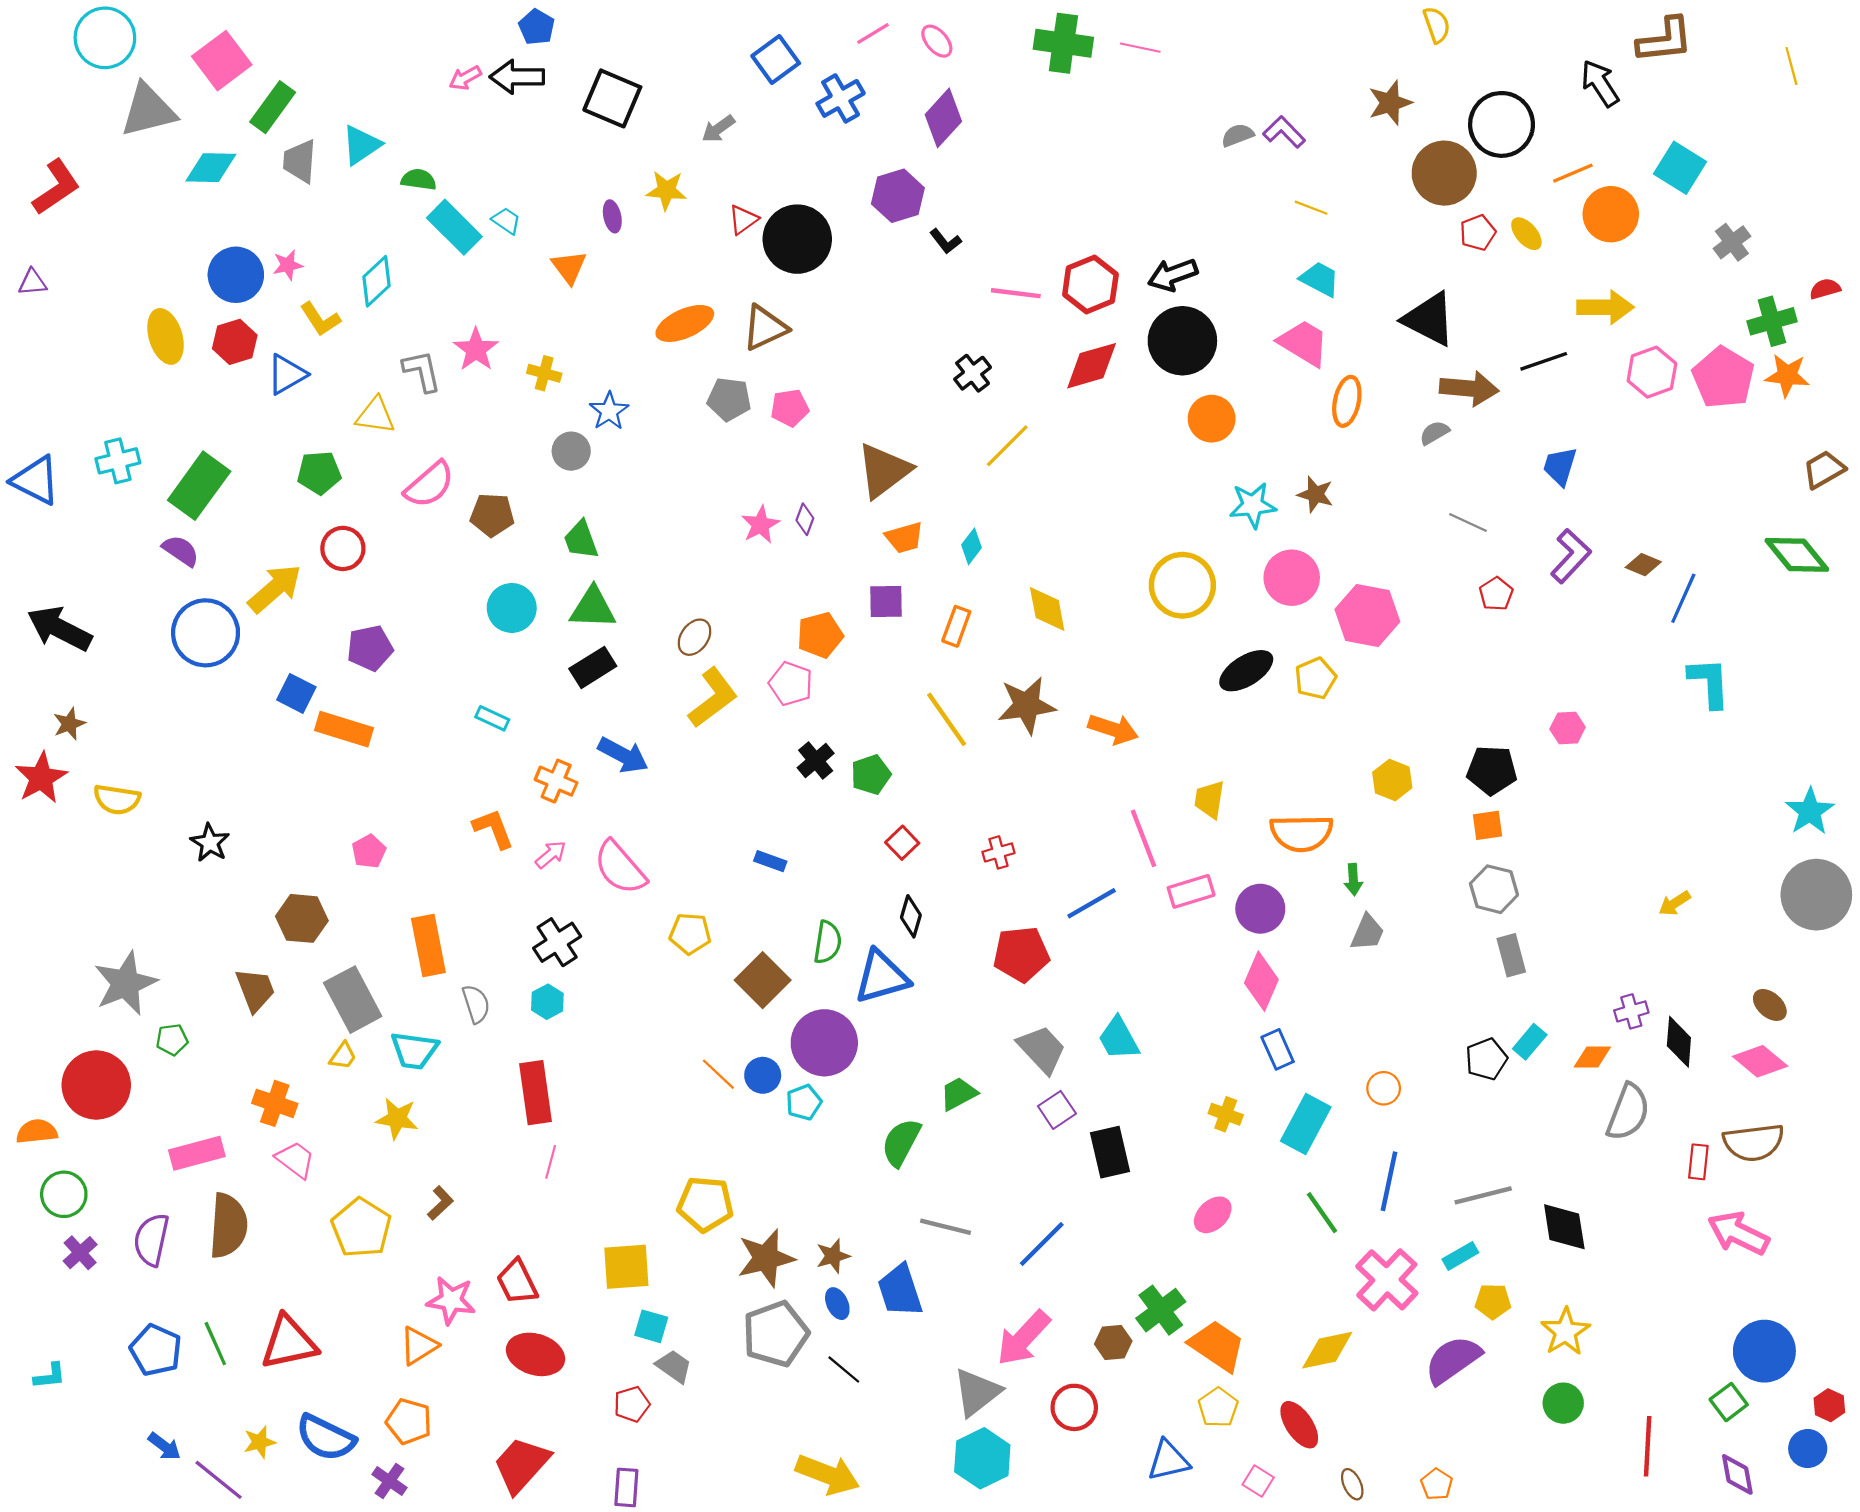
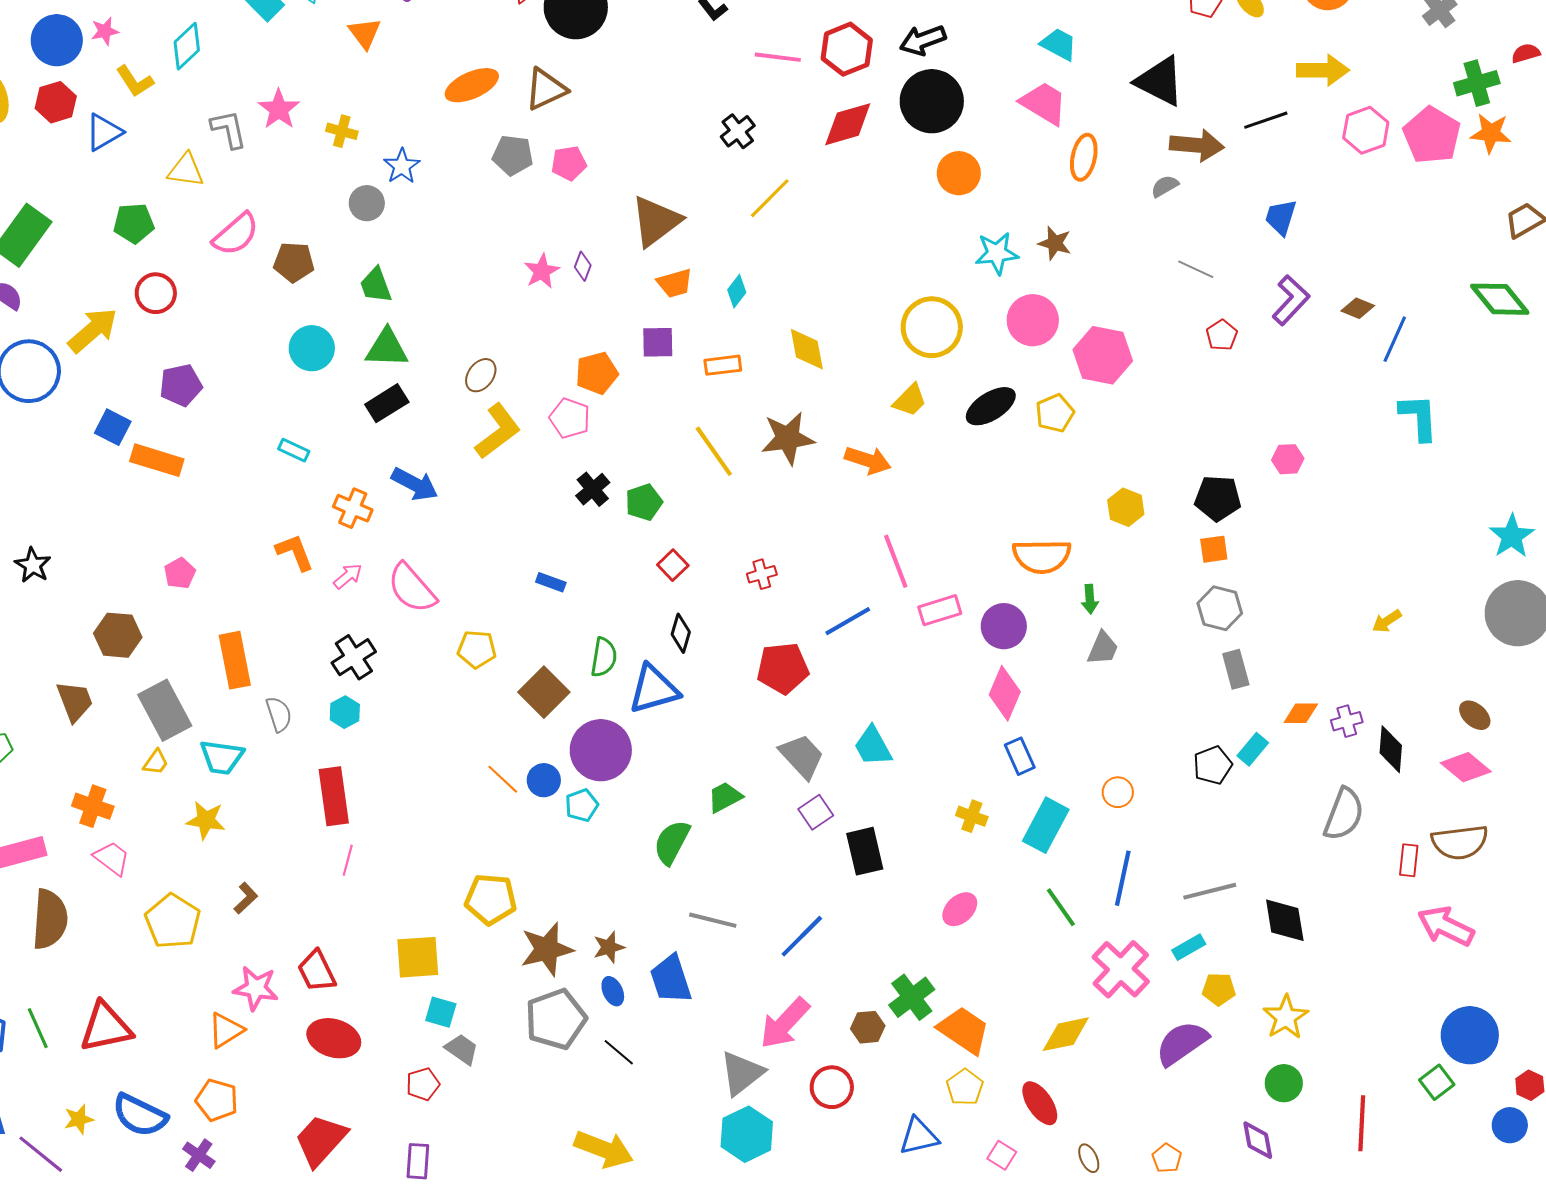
orange rectangle: (956, 626) -> (723, 365), turned 63
yellow trapezoid: (1209, 799) -> (910, 400), moved, turned -144
orange diamond: (1592, 1057) -> (1301, 713), moved
purple diamond: (1737, 1474) -> (1258, 1140), moved

